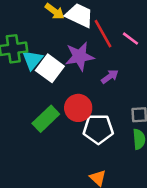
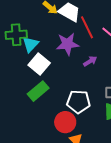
white square: (50, 68) -> (39, 64), moved
red circle: (78, 108) -> (65, 122), moved

